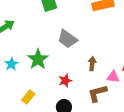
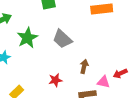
green star: (38, 59) -> (27, 38), moved

